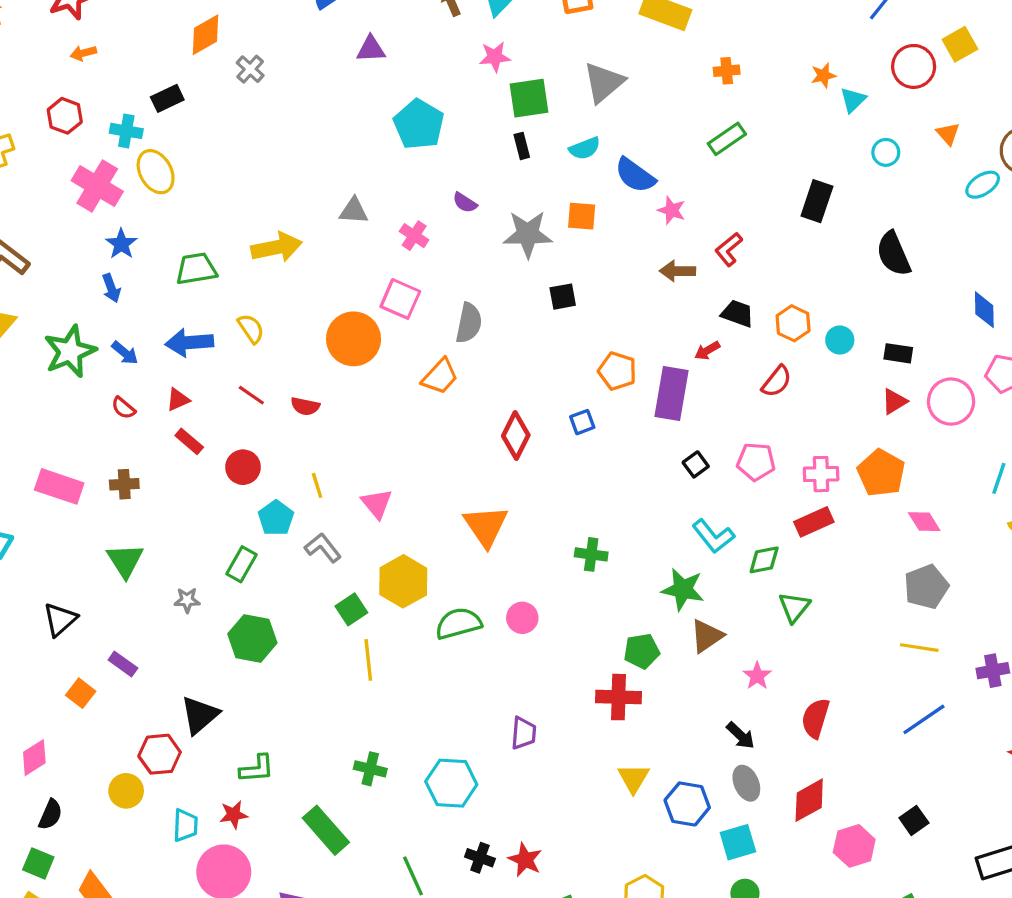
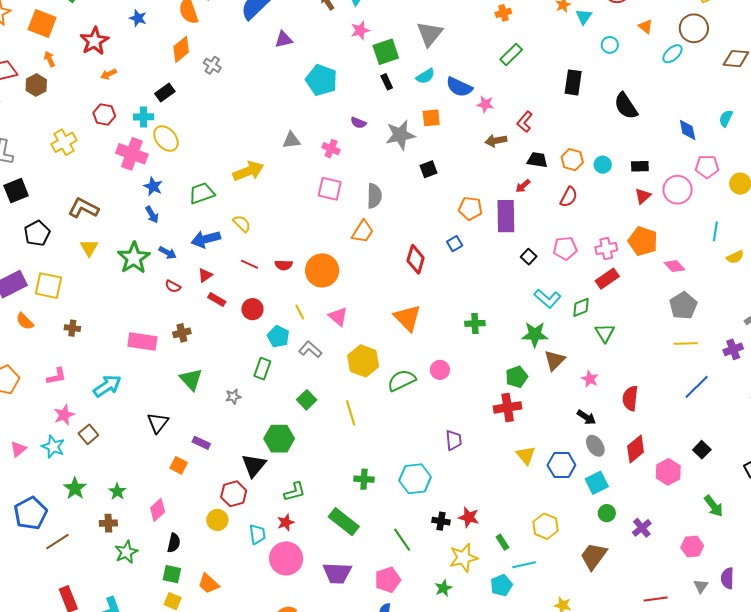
orange circle: (354, 339) -> (322, 270), moved
green square: (351, 609) -> (307, 400), moved
green hexagon: (252, 638) -> (279, 439), moved

